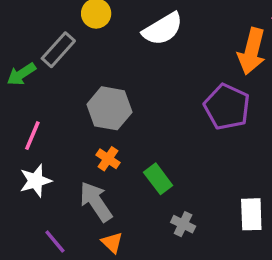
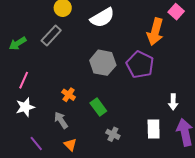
gray rectangle: (58, 50) -> (51, 36), moved
gray hexagon: (109, 108) -> (103, 63), moved
gray arrow: (96, 202) -> (61, 120), size x0.7

